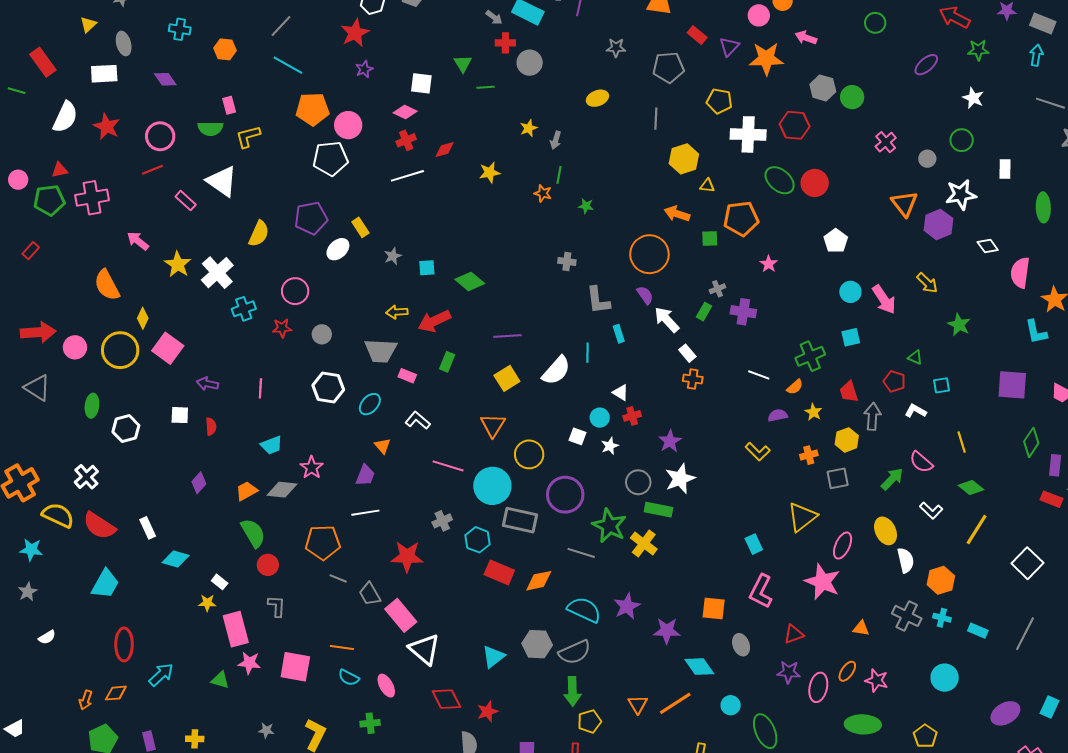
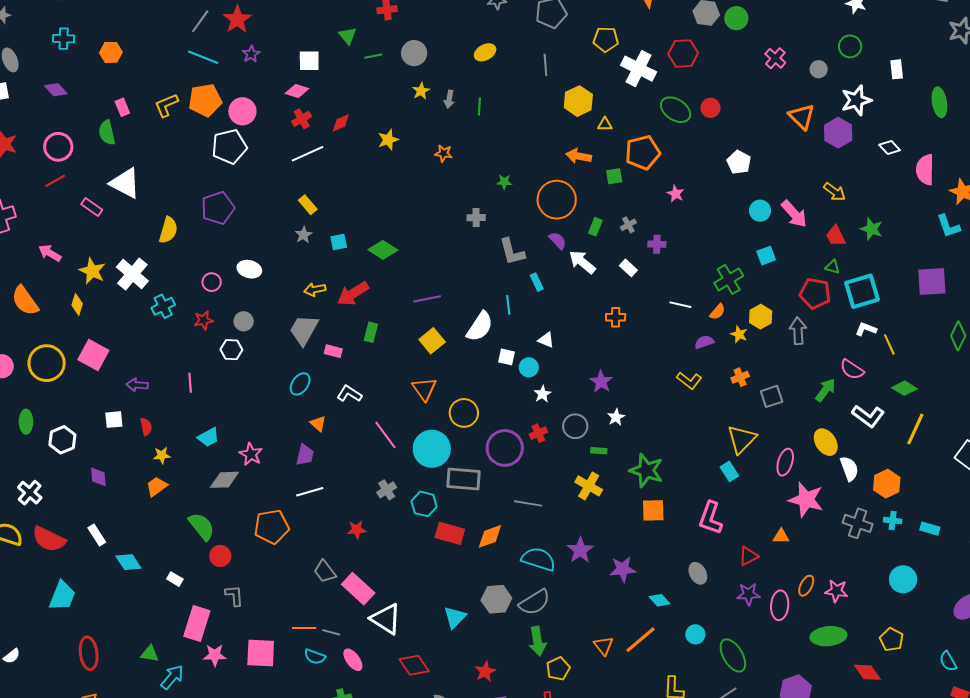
gray line: (281, 26) -> (200, 21), moved
gray circle: (530, 63) -> (414, 53), moved
cyan line: (288, 65) -> (203, 57), moved
green semicircle: (210, 129) -> (107, 133), turned 85
white cross: (748, 134) -> (639, 69), turned 32
yellow L-shape: (248, 137) -> (166, 105), moved
green line: (559, 175) -> (479, 106), moved
red circle: (815, 183) -> (711, 108), size x0.7
green star: (586, 206) -> (504, 182), moved
yellow rectangle: (360, 227) -> (308, 205), moved
white ellipse: (338, 249) -> (249, 269), moved, turned 65
pink circle: (295, 291) -> (212, 282), size x0.7
green rectangle: (704, 312) -> (595, 227), moved
purple cross: (743, 312) -> (657, 244), size x0.7
yellow diamond: (143, 318) -> (77, 304), moved
gray trapezoid: (381, 351) -> (304, 330), turned 124
white rectangle: (687, 353) -> (628, 268), moved
red pentagon: (894, 381) -> (815, 293), size x1.4
cyan square: (941, 385) -> (862, 291), size x2.0
white hexagon: (328, 388) -> (231, 350), moved, size x0.7
red trapezoid: (849, 392) -> (836, 236), moved
white L-shape: (916, 411) -> (866, 329), moved
red cross: (632, 416) -> (538, 433), moved
white square: (577, 436) -> (507, 357), moved
yellow hexagon: (847, 440) -> (761, 317), moved
pink line: (448, 466) -> (385, 435), turned 44
white star: (680, 479) -> (616, 417), size x0.6
purple diamond: (199, 483) -> (98, 477), moved, turned -40
orange trapezoid: (246, 491) -> (157, 486), moved
green rectangle: (659, 510) -> (599, 451), size x0.6
white L-shape: (931, 511) -> (868, 416), size x1.4
green star: (609, 526) -> (646, 471), moved
cyan rectangle: (754, 544) -> (729, 471), moved
red star: (407, 557) -> (357, 530), size x0.6
cyan diamond: (176, 559) -> (128, 562), turned 48
gray line: (338, 578) -> (331, 632), moved
pink star: (823, 582) -> (806, 500), moved
yellow star: (207, 603) -> (162, 455), moved
orange square: (714, 608) -> (653, 510), moved
orange triangle: (861, 628) -> (781, 536), moved
pink rectangle: (236, 629) -> (197, 624), turned 40
cyan diamond: (699, 667) -> (660, 600), size x0.7
cyan arrow: (161, 675) -> (172, 677), moved
green triangle: (220, 680) -> (150, 654), moved
red star: (487, 712) -> (485, 672), moved

